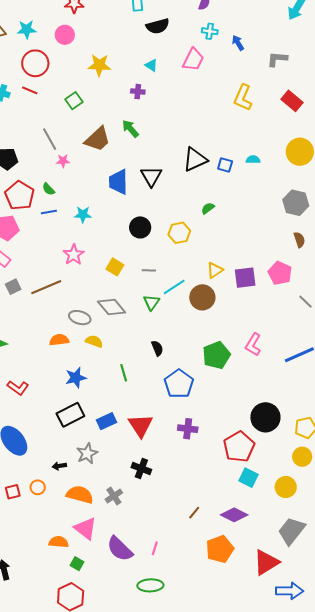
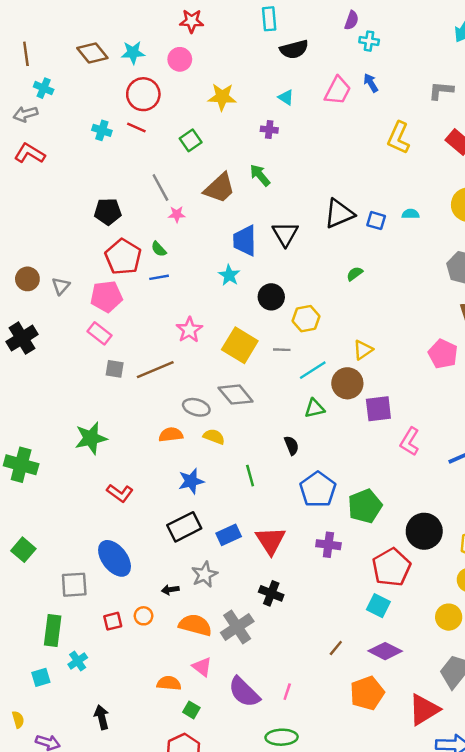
cyan cross: (210, 31) -> (369, 41), moved
blue arrow: (238, 43) -> (371, 83), moved
cyan star: (83, 214) -> (229, 275), moved, turned 30
yellow hexagon: (179, 233) -> (306, 319), moved
yellow square: (115, 267) -> (240, 345), size x1.6
purple square: (245, 278) -> (378, 409), moved
gray square: (13, 287) -> (115, 369), turned 35
green triangle: (151, 302) -> (314, 408), moved, turned 42
green pentagon: (216, 355) -> (365, 506), moved
cyan square: (249, 478) -> (378, 606), moved
gray cross: (114, 496) -> (237, 627), size x1.5
pink triangle: (85, 528) -> (202, 667), size x0.7

